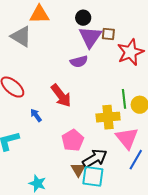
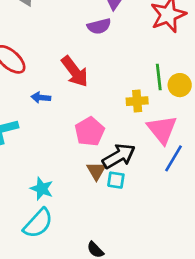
blue arrow: (36, 115) -> (41, 98), turned -48
yellow cross: (108, 117) -> (137, 101), size x0.7
cyan square: (93, 176) -> (116, 180), size x0.6

